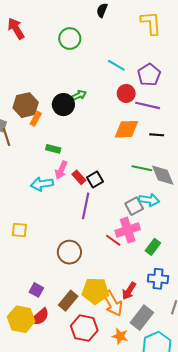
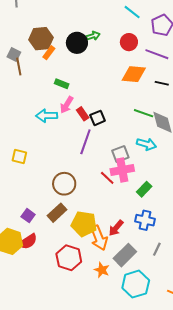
red circle: (126, 93) -> (129, 42), moved
gray square: (134, 206) -> (120, 154), moved
brown rectangle: (68, 301) -> (57, 213), moved

